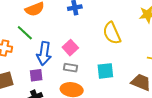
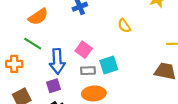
yellow semicircle: (112, 33) -> (124, 26), size x0.6
cyan square: (105, 71) -> (109, 65), moved

